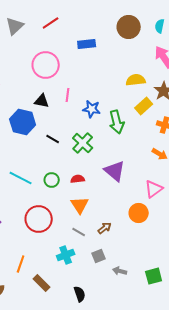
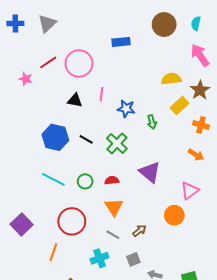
red line: (51, 23) -> (48, 62), moved
blue hexagon: (23, 122) -> (55, 137), moved
green arrow: (117, 122) -> (152, 122), size x0.6
orange line: (21, 264) -> (53, 252), moved

